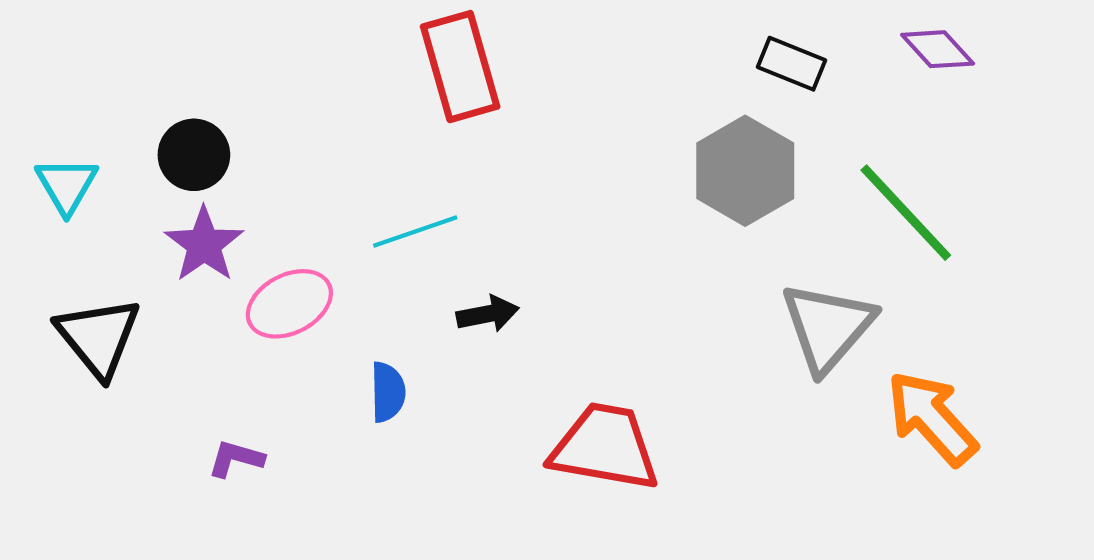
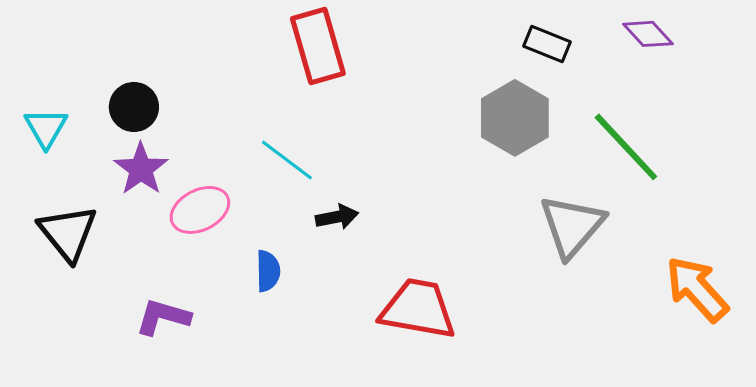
cyan line: (415, 231) -> (287, 160), turned 56
orange arrow: (932, 418) -> (697, 289), moved
purple L-shape: (236, 459) -> (163, 317), size x1.4

